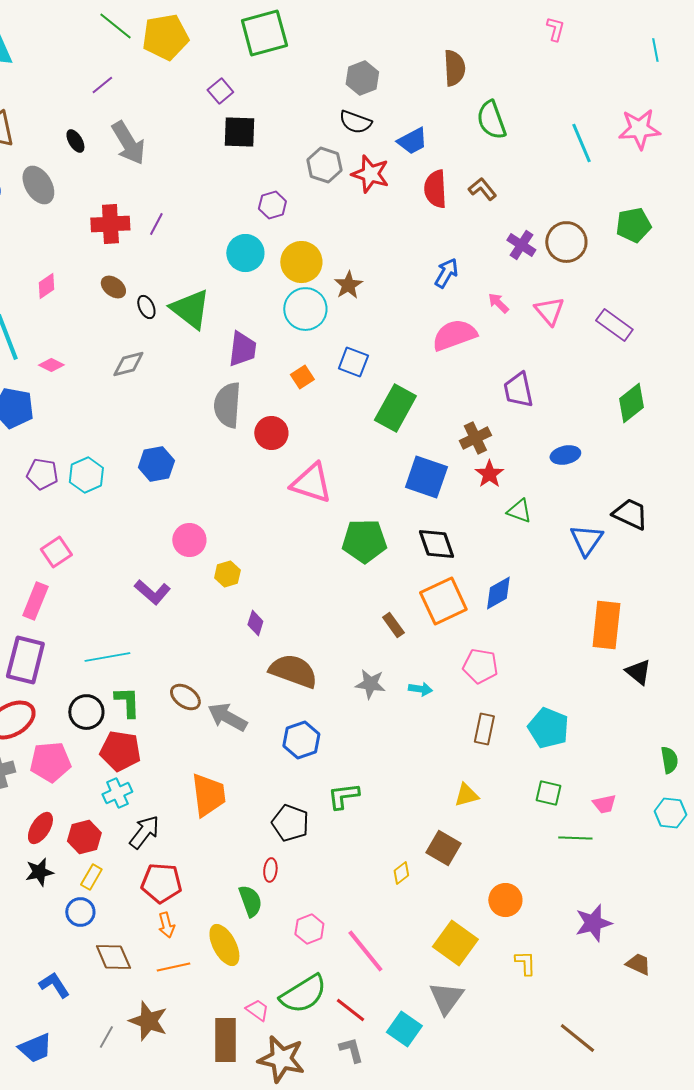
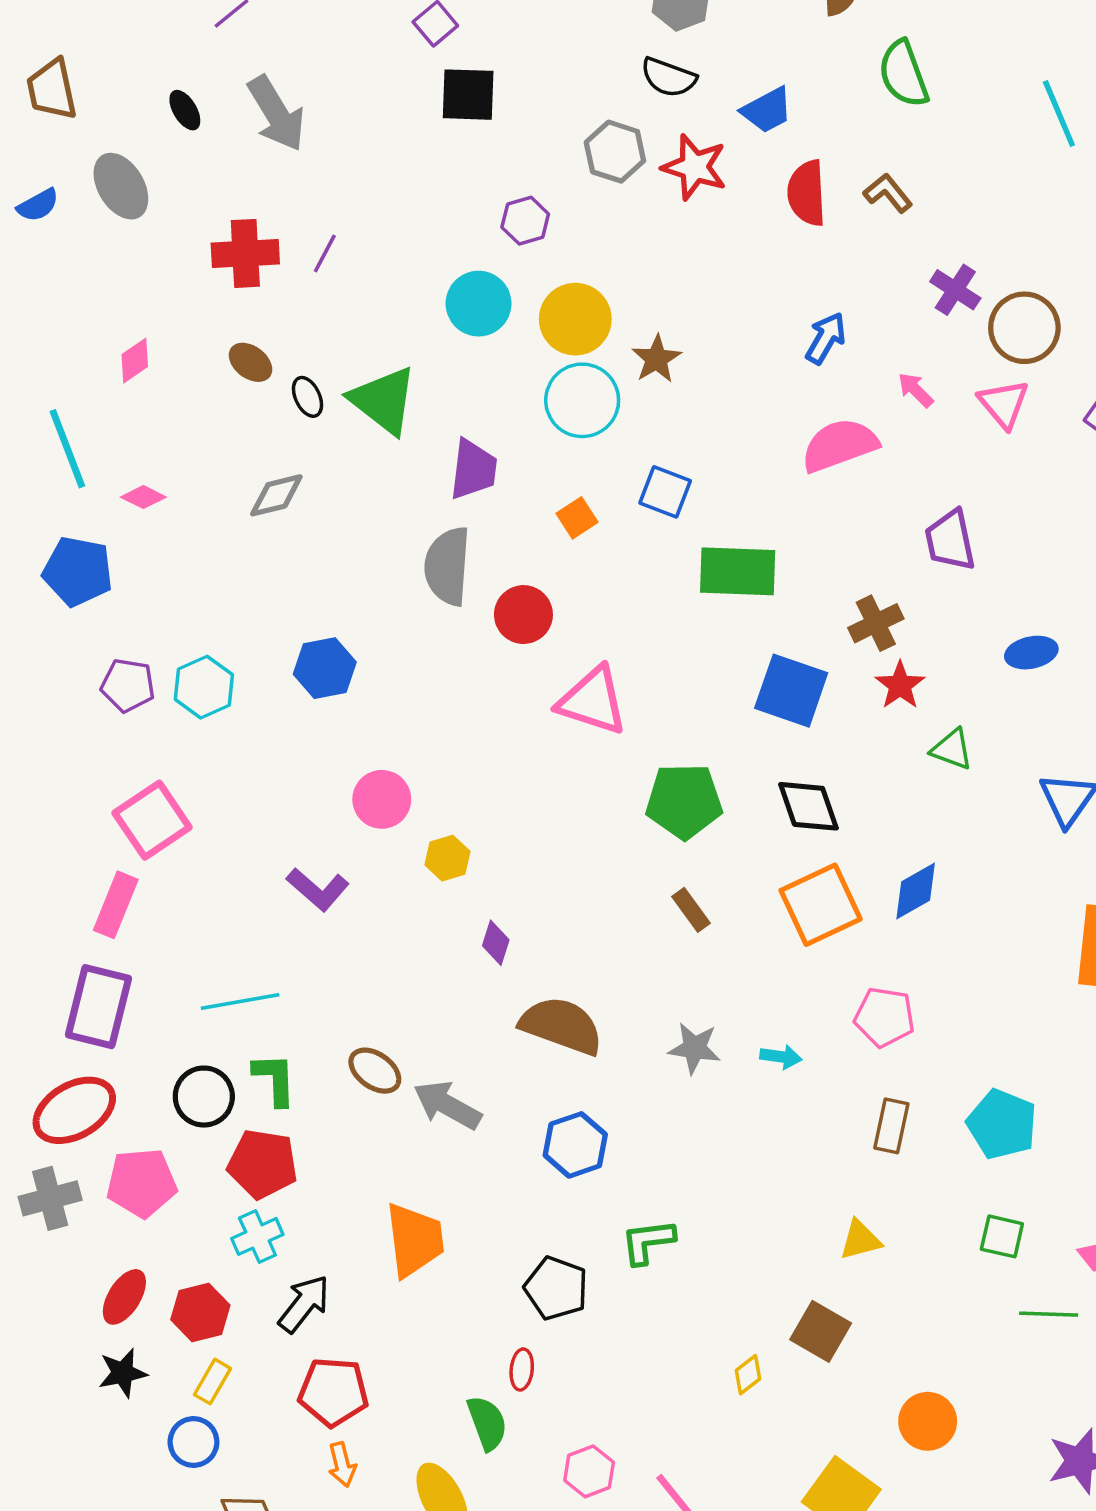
brown circle: (566, 242) -> (1024, 328), moved
green rectangle: (395, 408) -> (738, 571), turned 63
pink square: (56, 552) -> (152, 820), size x1.4
brown rectangle: (393, 625) -> (691, 910), moved

